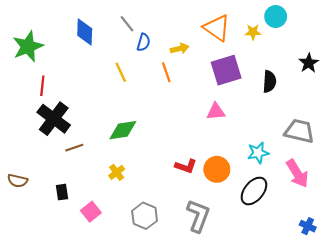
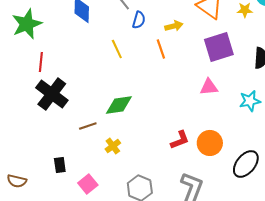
brown line: (74, 148) -> (88, 126), moved
cyan star: (258, 153) -> (250, 101), moved
red L-shape: (186, 166) -> (180, 140), turned -40
brown semicircle: (18, 181) -> (17, 181), moved

